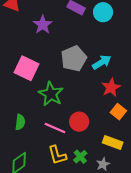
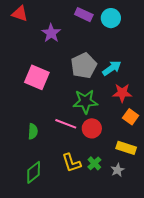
red star: (111, 87) -> (122, 93), turned 30
green star: (51, 94) -> (85, 102), moved, turned -30
pink line: (55, 128) -> (66, 124), moved

